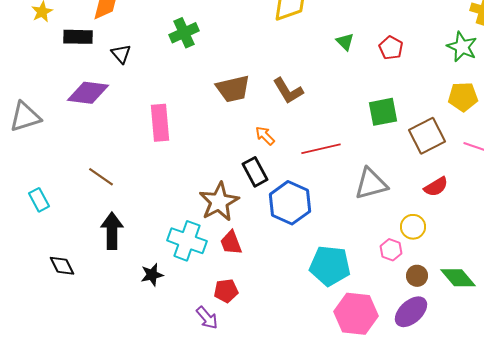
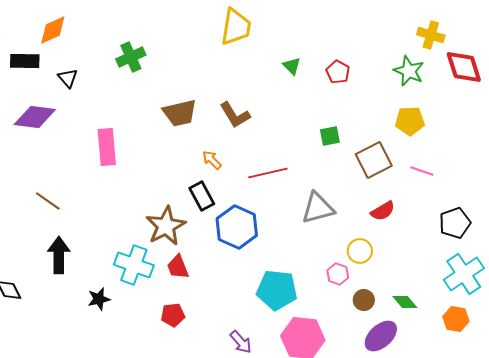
green square: (383, 112) -> (330, 136), size x0.7
green diamond: (458, 278) -> (405, 302), size x0.7
purple ellipse: (411, 312) -> (381, 336), moved
purple arrow: (207, 318) -> (241, 342), moved

